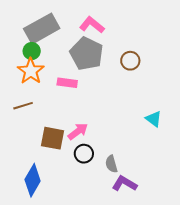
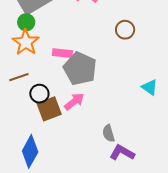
gray pentagon: (87, 54) -> (80, 69), moved
brown square: (53, 138) -> (49, 109), turned -30
black circle: (84, 154) -> (39, 94), moved

